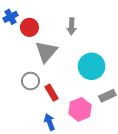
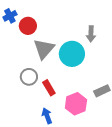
gray arrow: (72, 26) -> (91, 34), moved
cyan circle: (92, 66) -> (72, 54), moved

